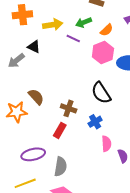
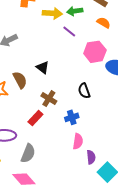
green arrow: (84, 22) -> (75, 11), moved
orange semicircle: (107, 30) -> (104, 23), moved, turned -120
black triangle: (34, 47) -> (43, 68), moved
black semicircle: (101, 93) -> (84, 91), size x0.7

